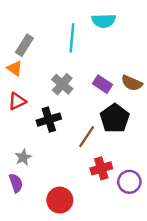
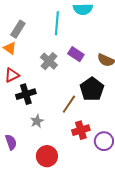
purple rectangle: (102, 84) -> (76, 54), moved
black cross: (49, 120) -> (26, 94), moved
gray star: (23, 157) -> (37, 121), moved

